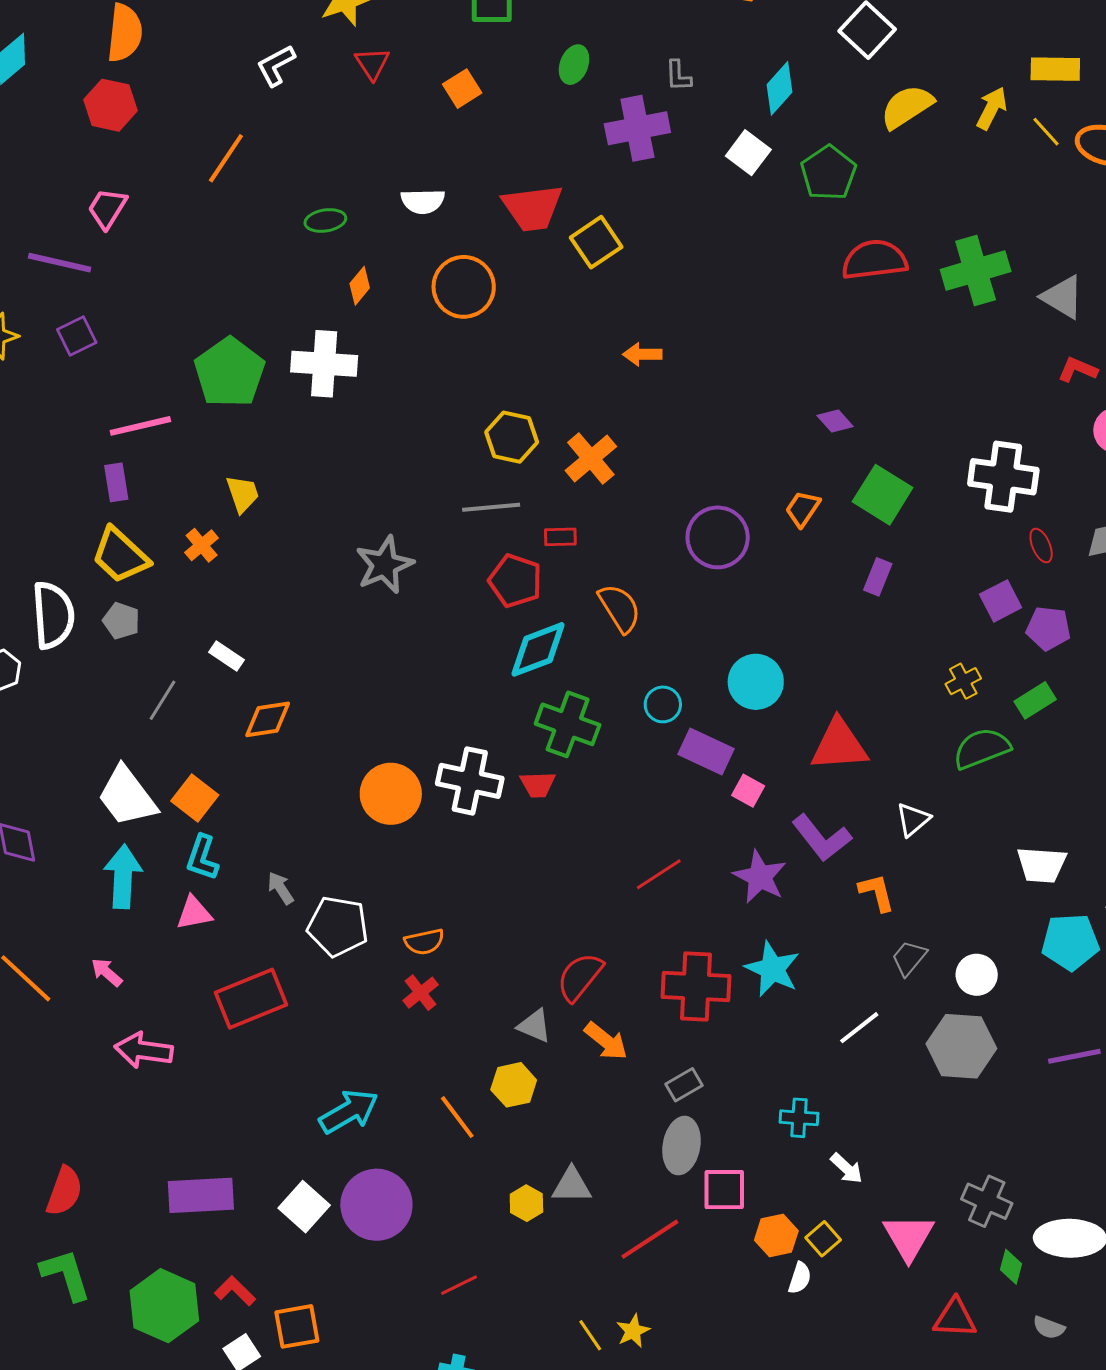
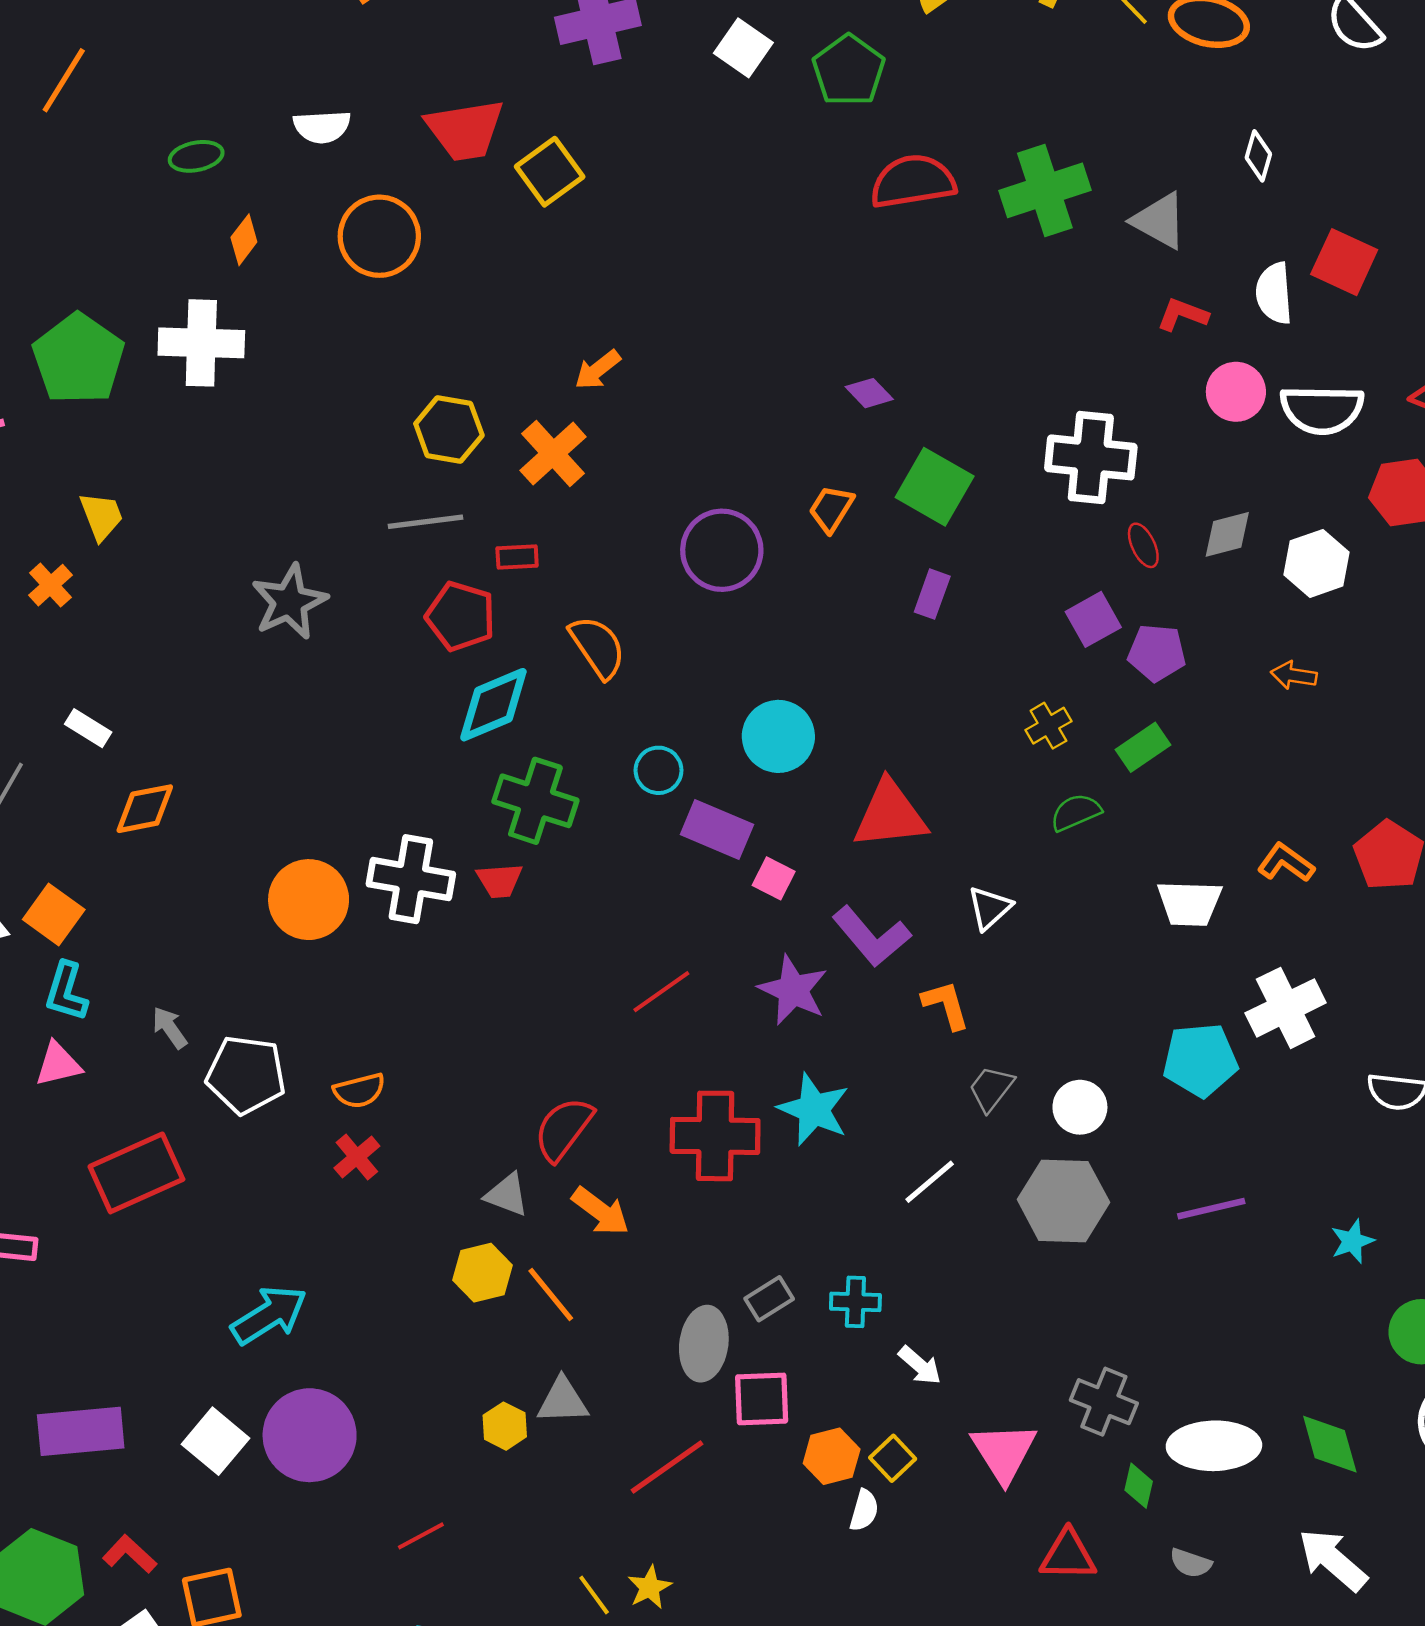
orange arrow: (642, 354) -> (598, 370), moved, turned -36
green semicircle: (982, 748) -> (1076, 812), size x0.7
white trapezoid: (1042, 865) -> (1189, 903), moved
gray rectangle: (684, 1085) -> (769, 1299), moved
orange line: (457, 1117) -> (551, 1295), moved

